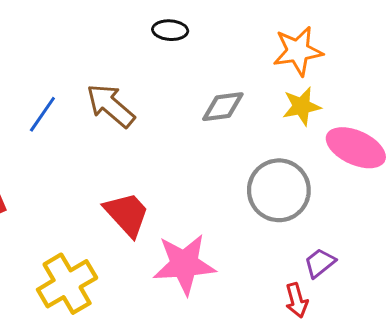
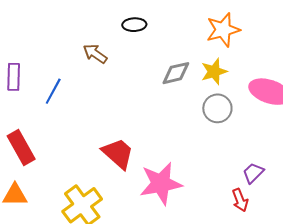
brown arrow: (111, 106) -> (95, 54), moved, size x0.7
yellow star: (302, 106) -> (214, 72), moved
gray circle: (279, 190) -> (217, 108), moved, size x0.7

